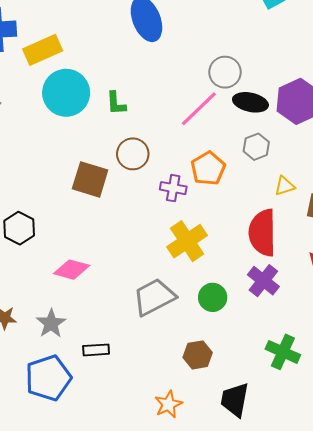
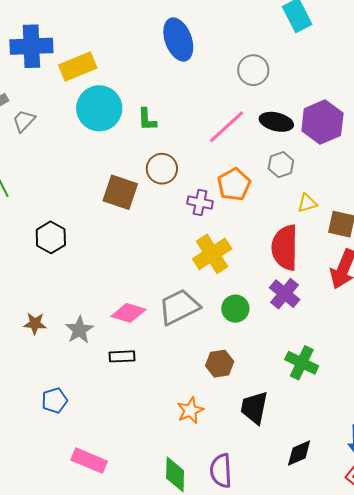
gray circle: (225, 72) -> (253, 70), moved
pink diamond: (72, 270) -> (128, 313), moved
blue pentagon: (48, 378) -> (54, 400), moved, size x0.6

